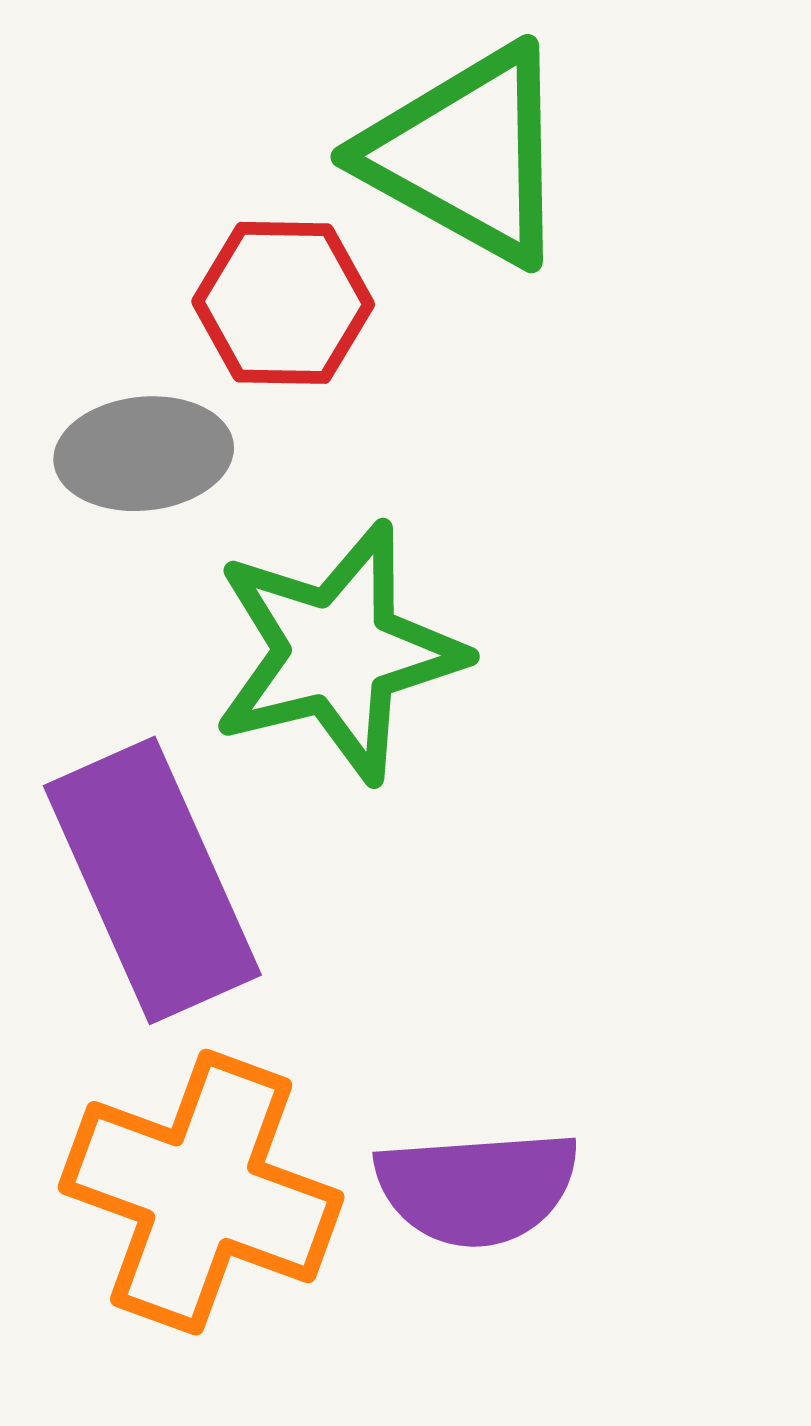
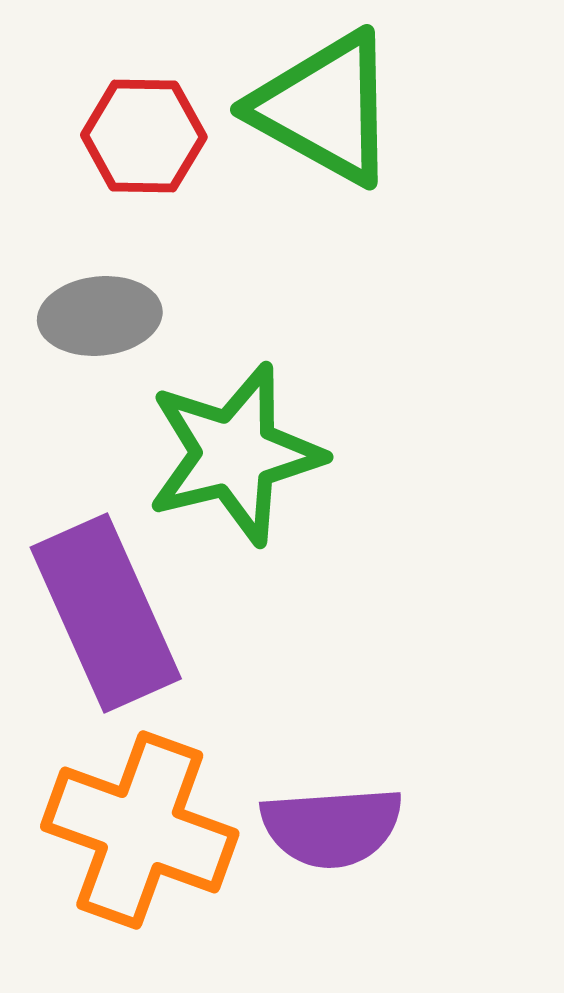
red hexagon: (283, 303) -> (144, 136), moved

